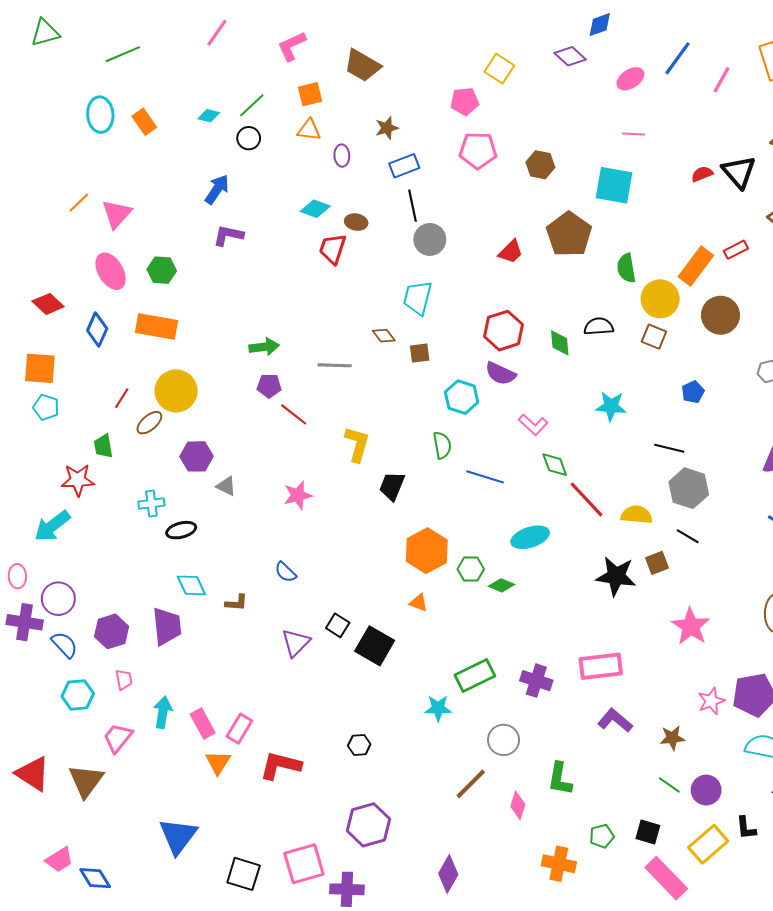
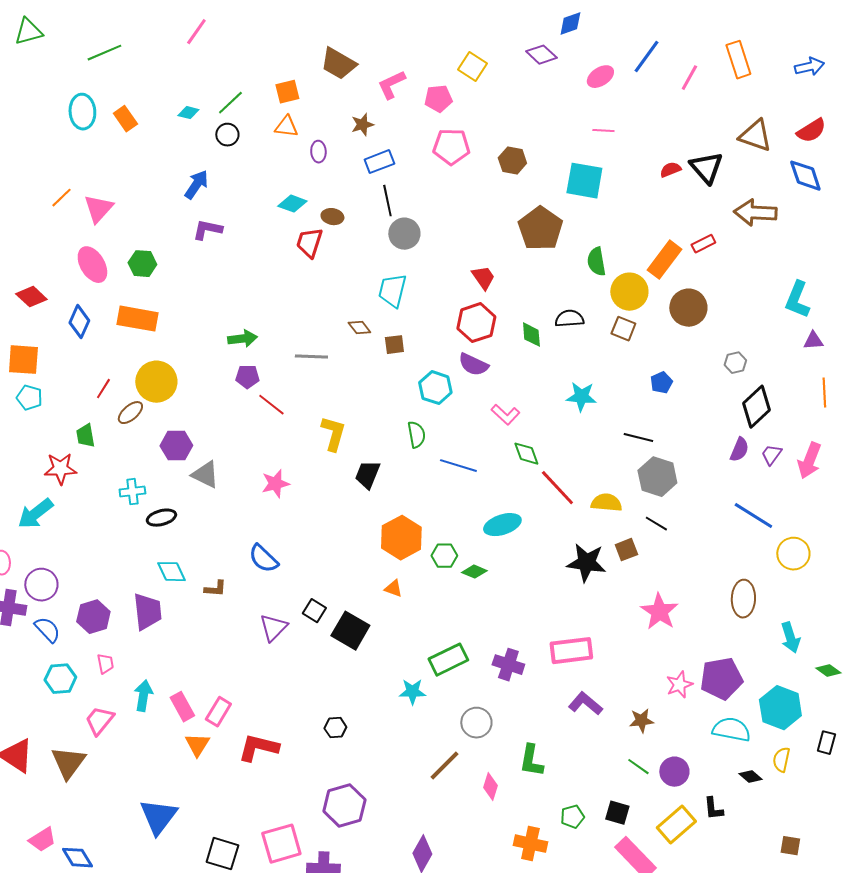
pink L-shape: (292, 46) -> (391, 85), moved
red trapezoid: (511, 252) -> (483, 278), moved, turned -80
gray triangle: (226, 486) -> (205, 475), size x1.4
blue semicircle: (286, 572) -> (263, 559), size x1.4

